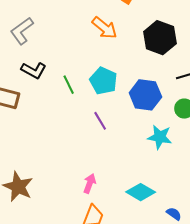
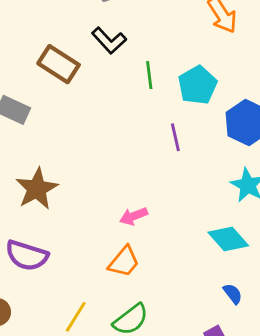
pink arrow: (90, 184) -> (134, 216), turned -150
cyan diamond: (141, 192) -> (228, 239), moved

